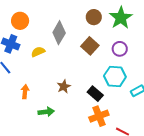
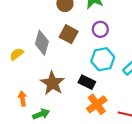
gray diamond: (59, 33) -> (42, 43), moved
brown star: (64, 86) -> (52, 83), size x1.6
orange arrow: (25, 92) -> (22, 99), moved

